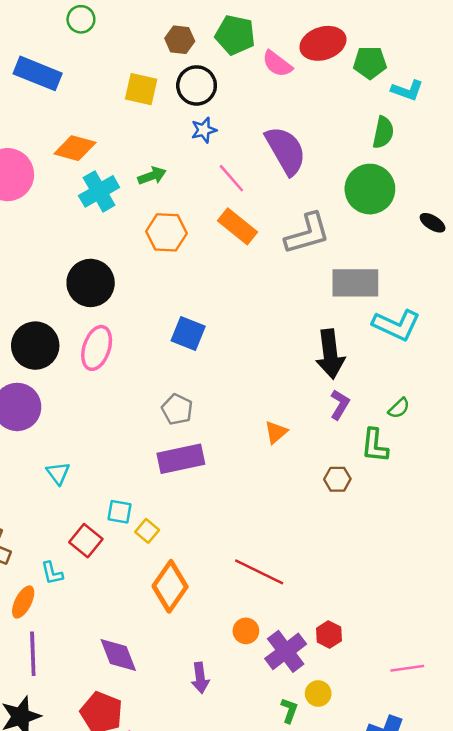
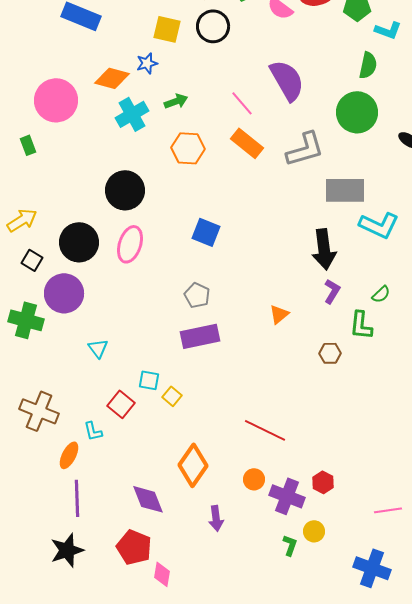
blue star: (204, 130) -> (147, 63), moved
orange diamond: (170, 586) -> (193, 465), moved
purple cross: (286, 651) -> (287, 496), turned -32

